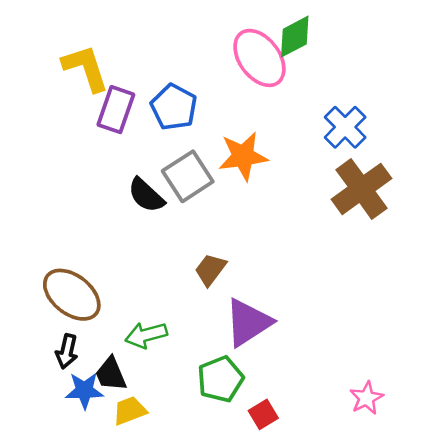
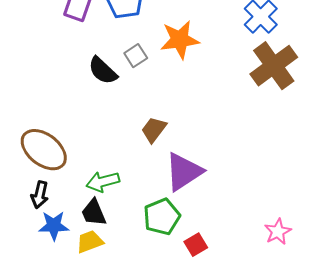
gray square: (188, 176) -> (136, 56), size x0.6
black trapezoid: (111, 374) -> (94, 213), moved

